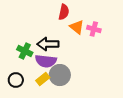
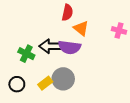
pink cross: (94, 29) -> (119, 30), moved
purple semicircle: (46, 61) -> (70, 47), moved

